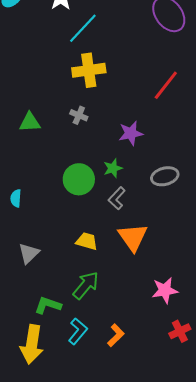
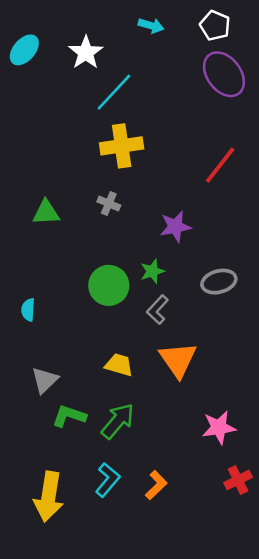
green L-shape: (48, 305) -> (69, 416), moved

